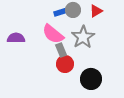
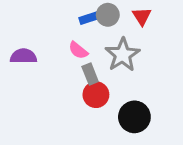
red triangle: (96, 11) -> (142, 16), turned -32
pink semicircle: (53, 34) -> (78, 50), size x0.6

